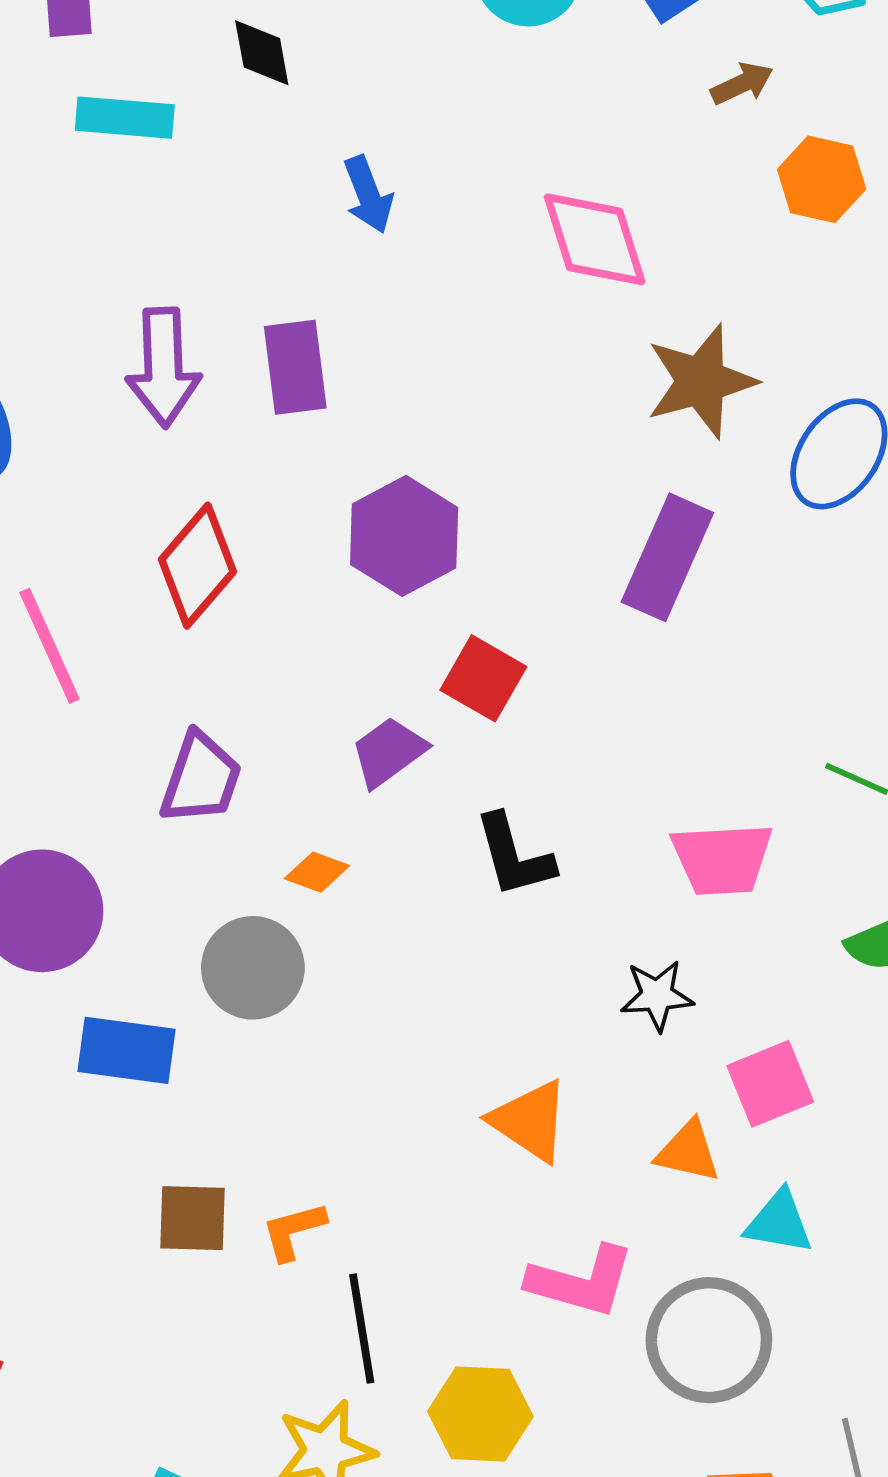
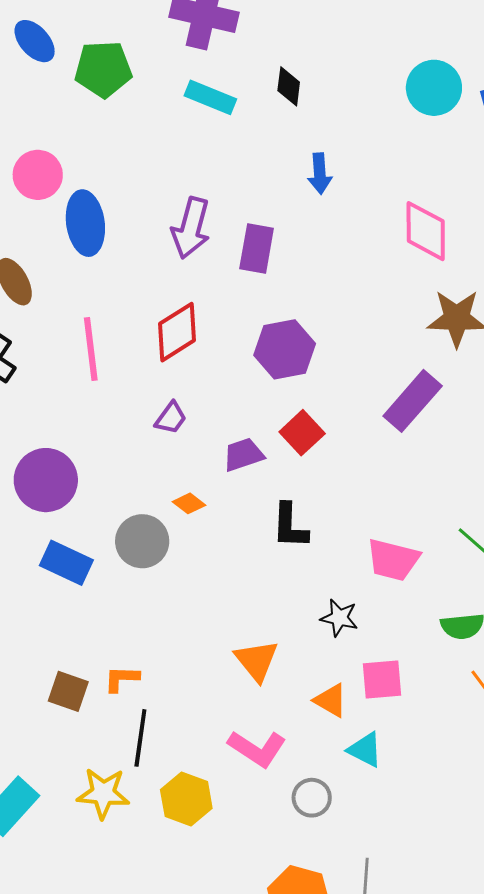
purple trapezoid: (201, 778) -> (171, 418), moved, size x0.7
brown square: (193, 1218) -> (68, 691), moved
gray circle: (709, 1340) -> (312, 798), size x0.6

